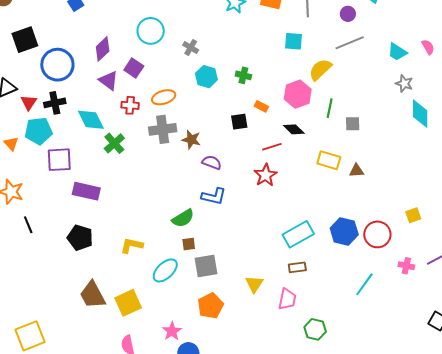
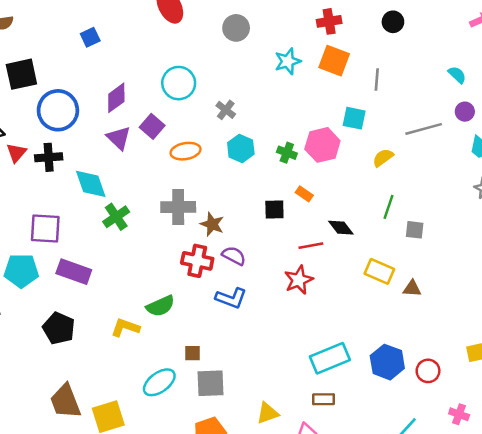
purple circle: (348, 14) -> (465, 112), moved
yellow semicircle: (320, 70) -> (383, 158), size x0.7
pink hexagon: (298, 94) -> (322, 145), moved
orange ellipse: (164, 97) -> (186, 151), moved
red cross: (130, 105) -> (197, 261), moved, size x1.4
cyan pentagon: (38, 131) -> (21, 271), moved
green semicircle: (183, 218) -> (160, 306), moved
red circle: (377, 234) -> (428, 371), size x0.7
yellow L-shape: (132, 245) -> (125, 328), moved
yellow triangle: (254, 284) -> (267, 413), turned 30

